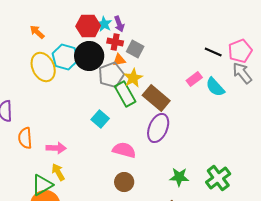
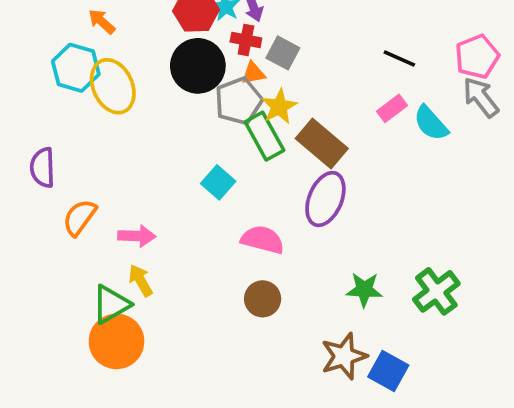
black line: (213, 52) -> (399, 58), moved
cyan hexagon: (65, 57) -> (76, 68), moved
orange semicircle: (25, 138) -> (80, 217), turned 40

